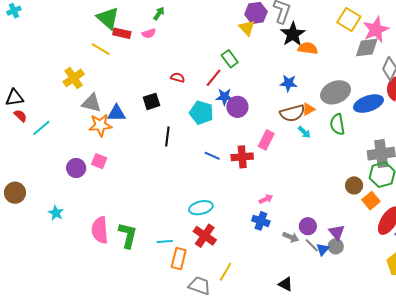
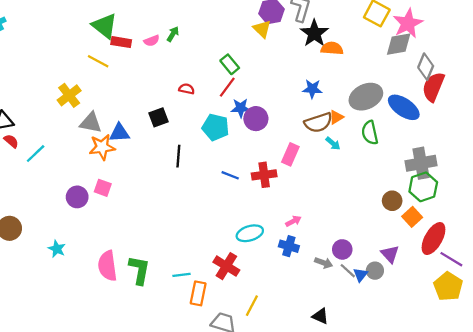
green arrow: (159, 13) -> (173, 34), moved
green rectangle: (230, 59) -> (230, 64), moved
blue ellipse: (368, 104) -> (404, 107), turned 56
cyan ellipse: (201, 208) -> (250, 233), moved
purple triangle: (337, 232) -> (390, 254), moved

